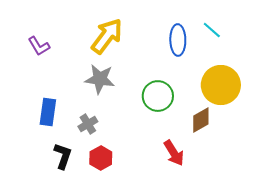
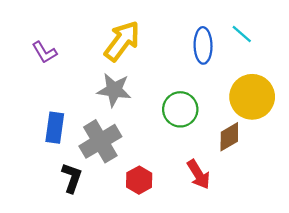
gray cross: (88, 124) -> (100, 141), size x1.8
red hexagon: (101, 158) -> (139, 180), moved

